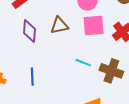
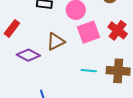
purple diamond: (29, 31) -> (28, 55), turned -50

